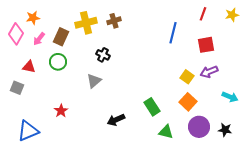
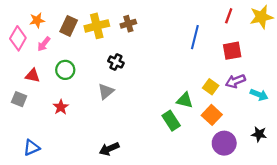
yellow star: (232, 15) -> (261, 17), size x1.5
brown rectangle: (61, 37) -> (69, 26), moved
cyan arrow: (230, 97) -> (259, 95), moved
red star: (61, 111) -> (61, 107), moved
black arrow: (116, 120) -> (109, 149), moved
black star: (225, 130) -> (259, 134), moved
blue triangle: (28, 131) -> (31, 148), size x0.7
green triangle: (166, 132) -> (185, 100), moved

